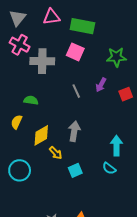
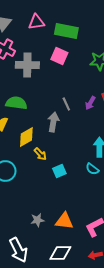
purple arrow: (101, 85) -> (90, 103), moved
gray line: (76, 91) -> (66, 104), moved
green semicircle: (31, 100) -> (16, 103), size x1.5
gray arrow: (74, 131) -> (53, 122), moved

